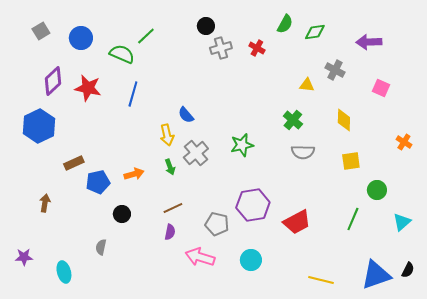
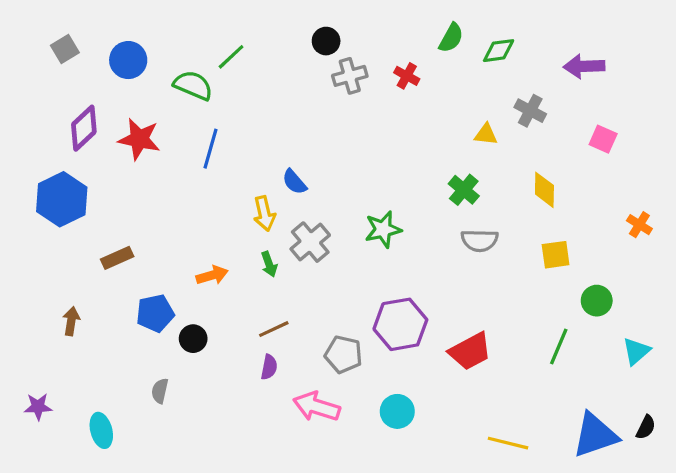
blue pentagon: (98, 182) -> (155, 313), moved

